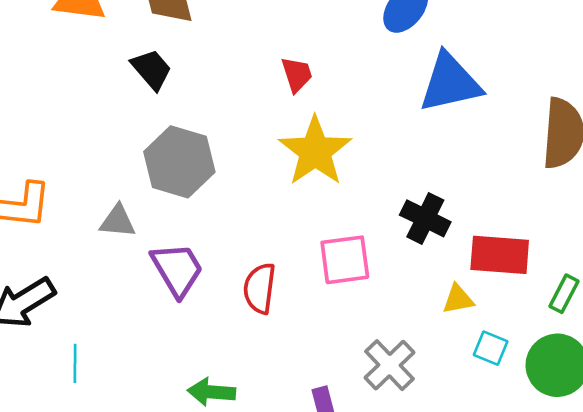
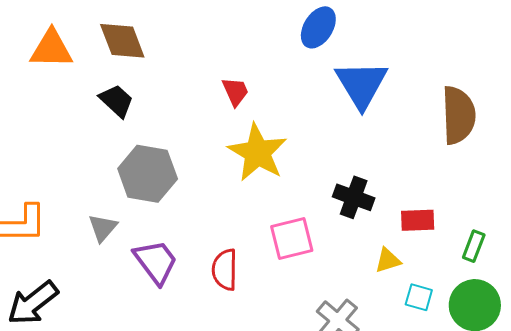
blue triangle: (450, 83) -> (361, 84), turned -42
gray triangle: (118, 221) -> (103, 228), turned -48
red rectangle: (500, 255) -> (418, 220), size x0.7

